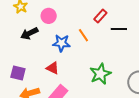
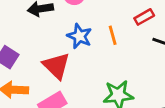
red triangle: (53, 68) -> (56, 66), size x1.5

